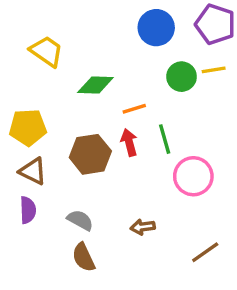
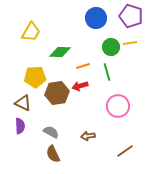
yellow trapezoid: (46, 51) -> (31, 32), turned 85
yellow pentagon: (28, 127) -> (35, 77), moved
green line: (165, 139) -> (107, 72), moved
red arrow: (129, 142) -> (80, 86), turned -91

